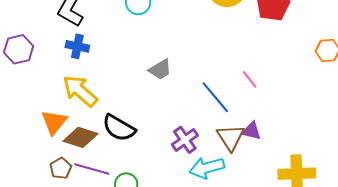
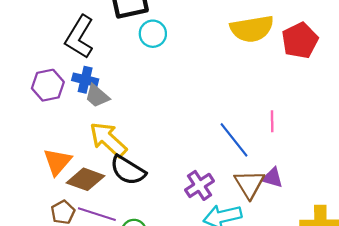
purple hexagon: (19, 49) -> (48, 85), moved
gray trapezoid: (160, 69) -> (97, 96), moved, turned 70
pink line: (250, 79) -> (272, 121), turned 36
yellow arrow: (80, 91) -> (108, 140), moved

